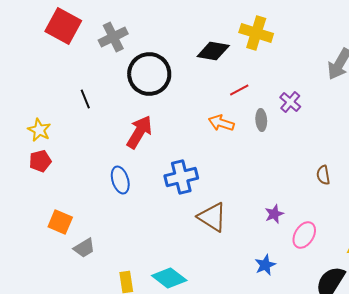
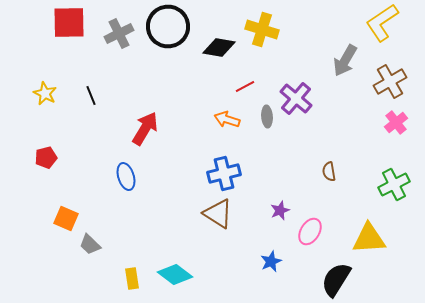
red square: (63, 26) -> (69, 22), turned -30
black circle: (149, 74) -> (168, 26), moved
purple cross: (290, 102) -> (296, 98), size x1.5
yellow star: (39, 130) -> (45, 94), moved
blue cross: (181, 177) -> (224, 174), moved
gray trapezoid: (84, 248) -> (90, 244), turned 75

